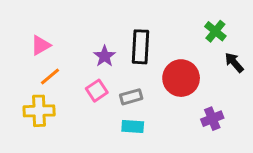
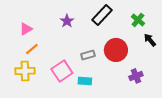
black rectangle: (140, 47) -> (102, 15), moved, turned 40
purple star: (105, 56) -> (67, 21), moved
pink square: (97, 91) -> (62, 71), moved, size x1.5
gray rectangle: (131, 97) -> (88, 55), moved

